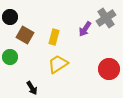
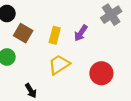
purple arrow: (85, 29) -> (81, 33), moved
red circle: (109, 69) -> (101, 73), moved

